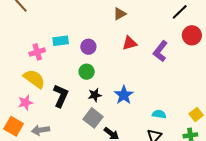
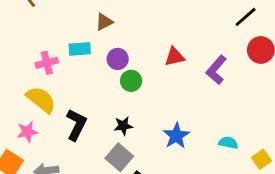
brown triangle: (120, 14) -> (104, 22), moved
green circle: (87, 72) -> (131, 81), moved
blue star: (124, 95) -> (176, 136), moved
cyan semicircle: (159, 114) -> (228, 143), moved

